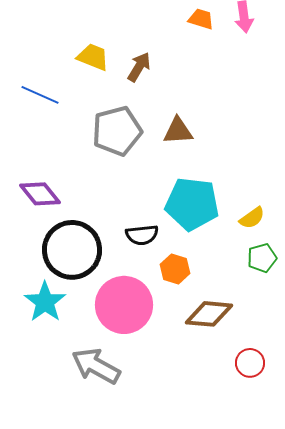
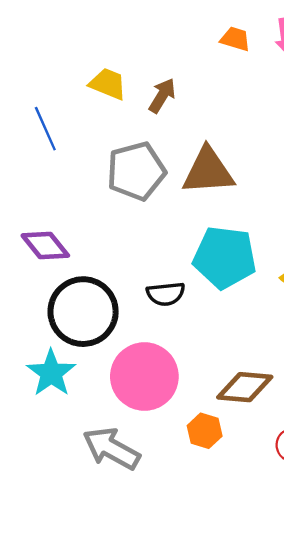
blue line: (40, 95) -> (45, 129), turned 42
brown triangle: (178, 131) -> (208, 171), size x1.5
orange hexagon: (175, 269) -> (205, 431), moved

